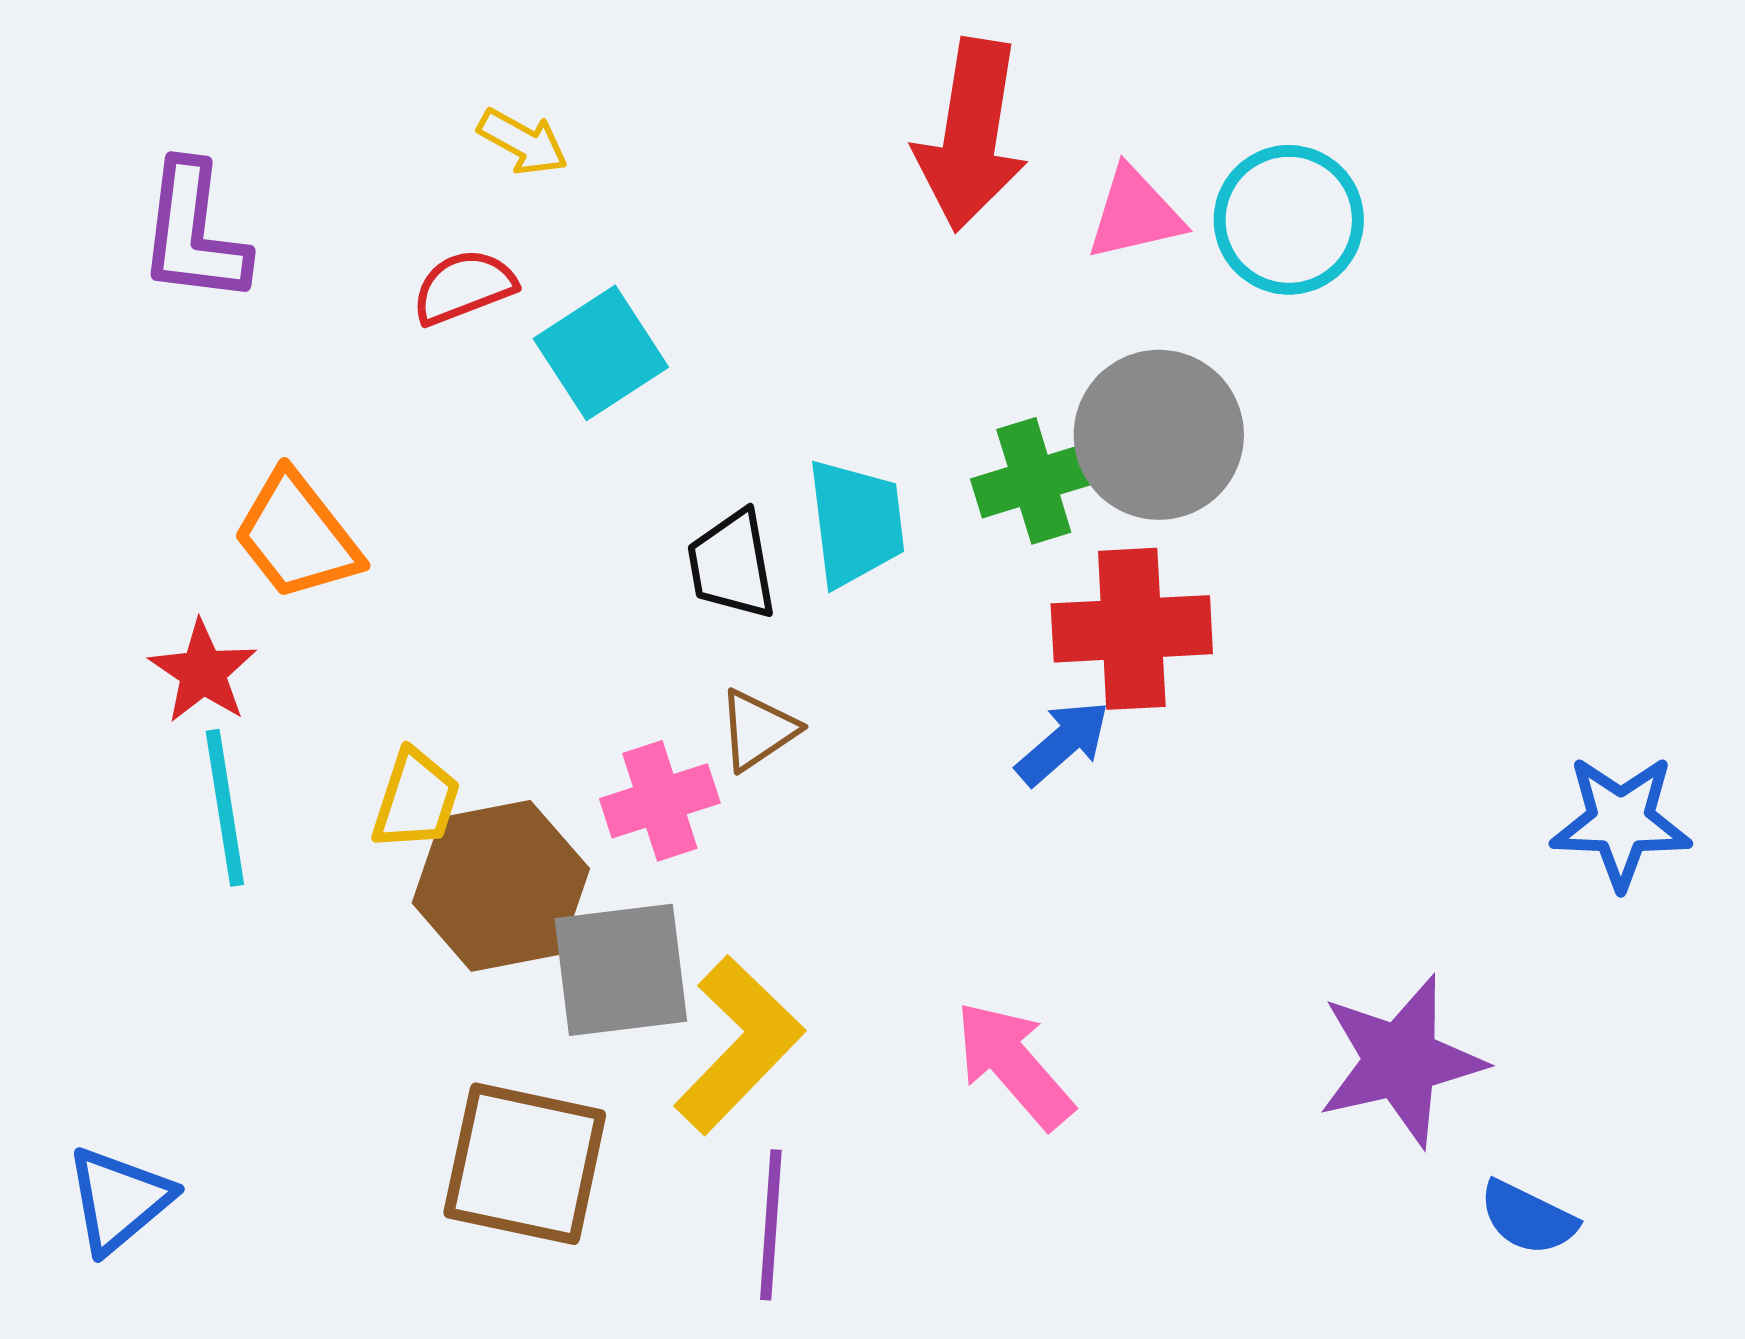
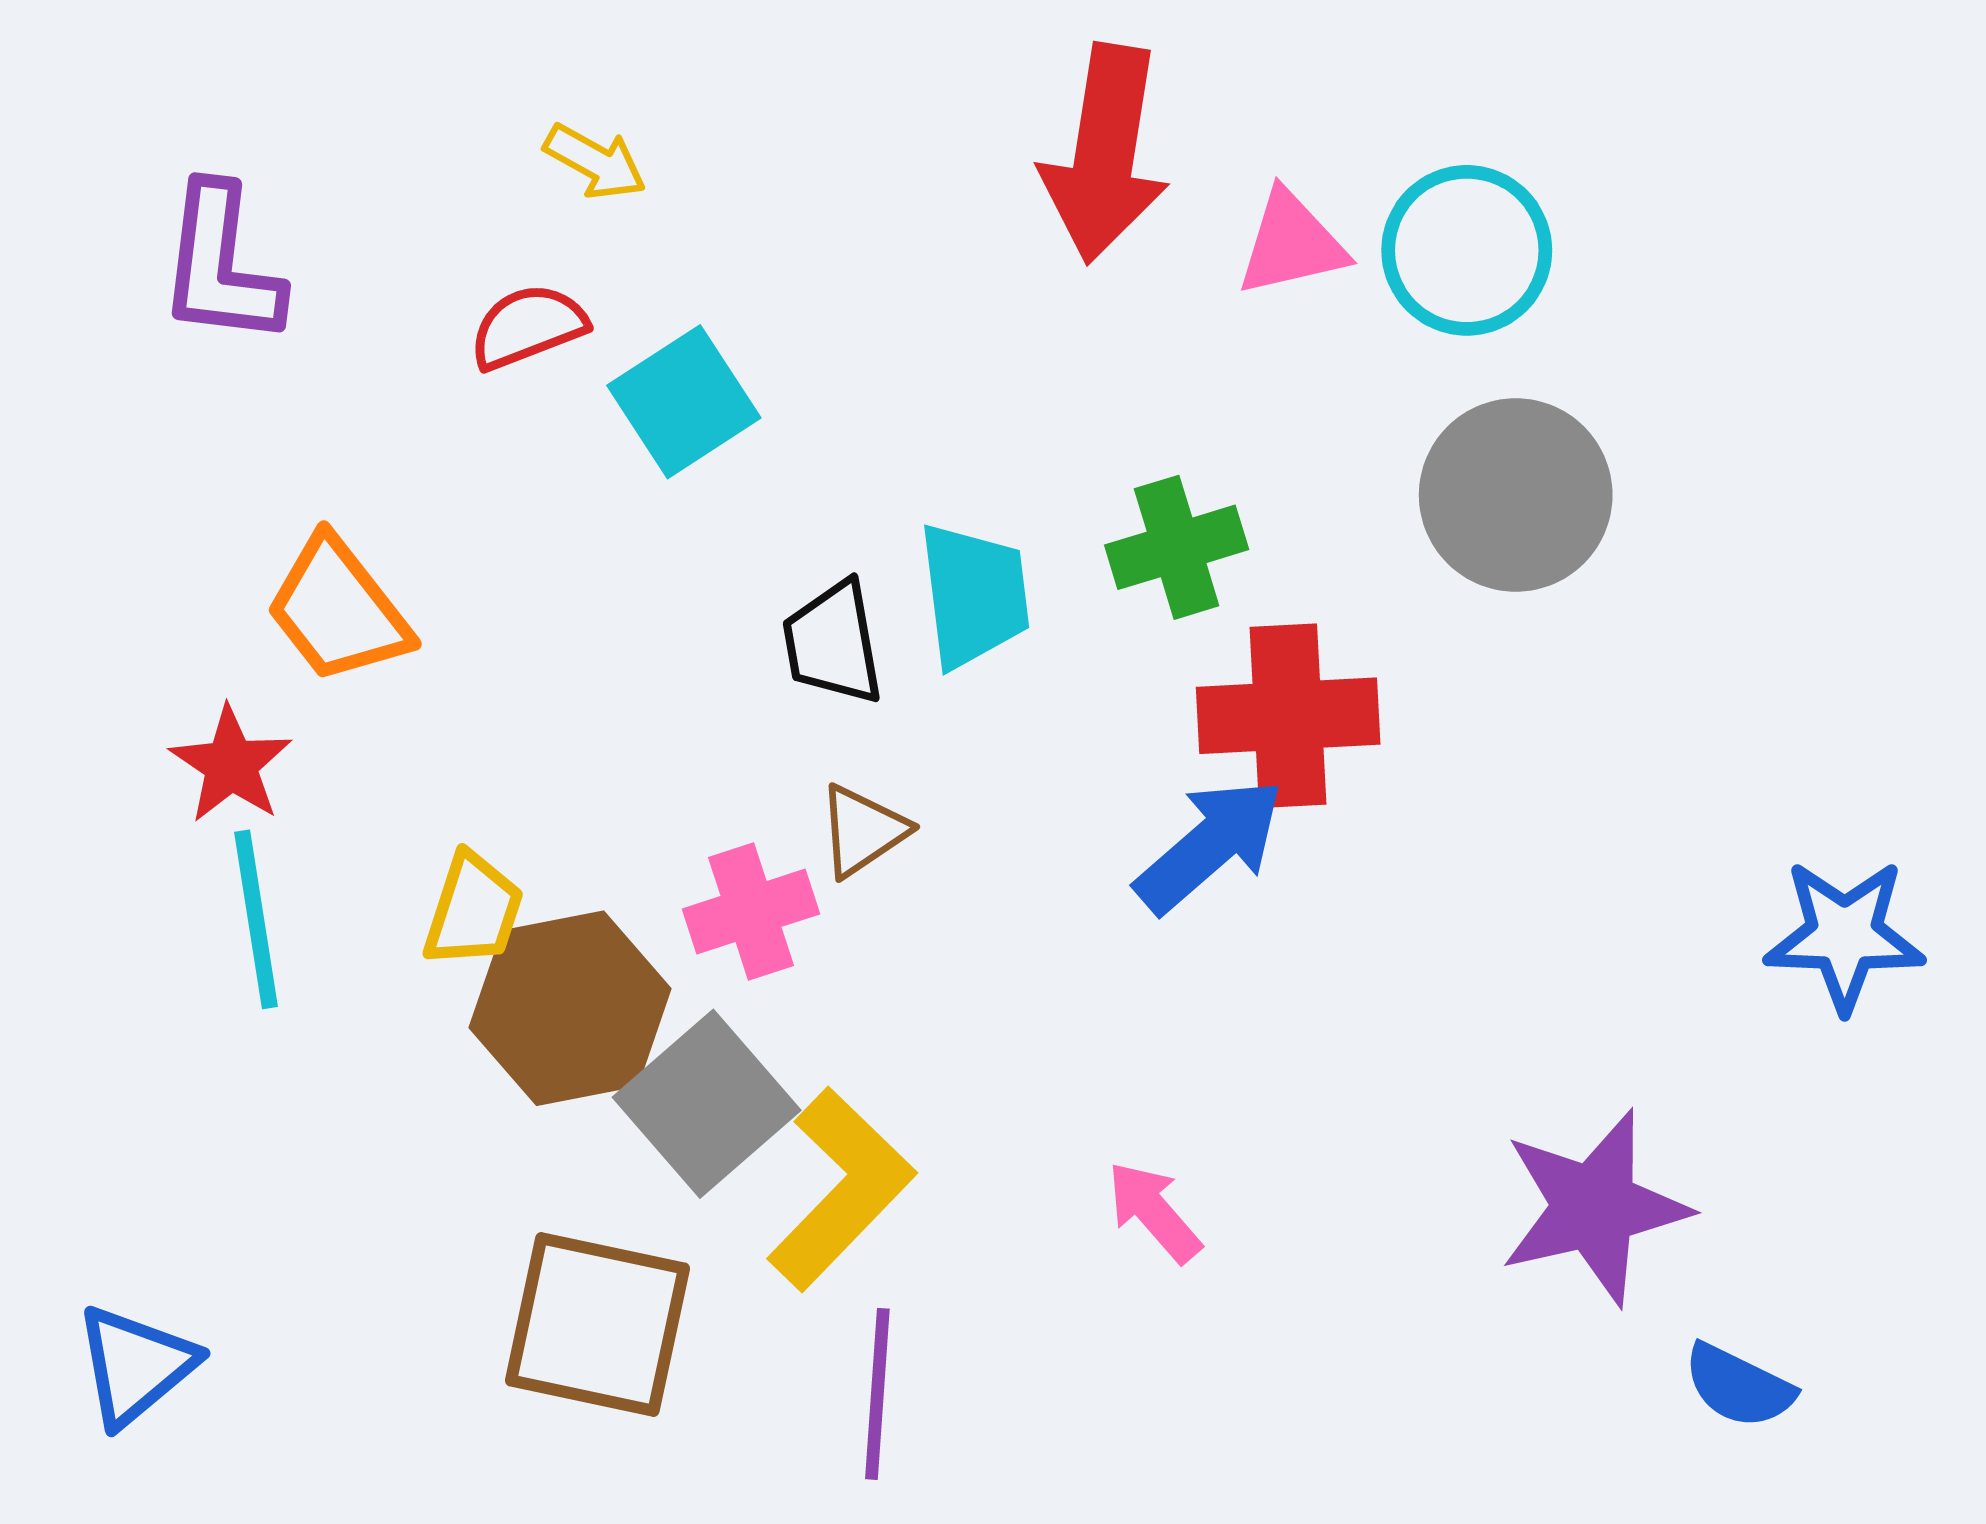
gray circle: (1159, 435) -> (1516, 495), moved
blue arrow: (1063, 743) -> (1210, 845), size x1.4
gray square: (621, 970) -> (707, 1104), turned -34
pink arrow: (1014, 1065) -> (1154, 1212), size x0.7

